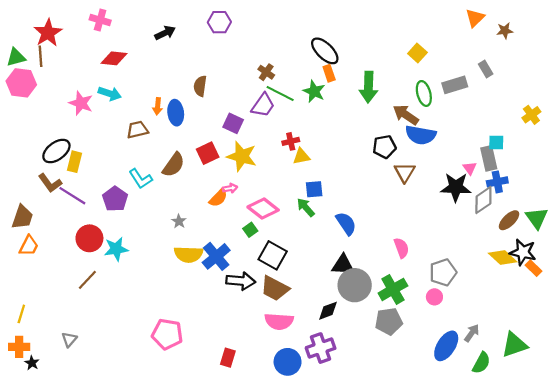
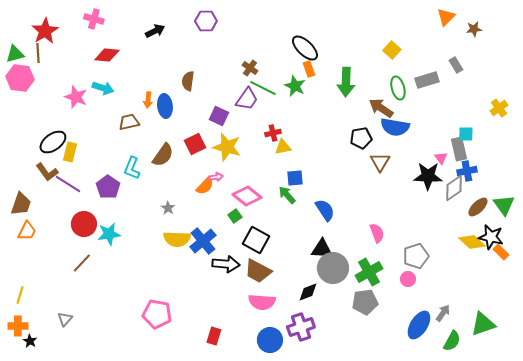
cyan L-shape: (141, 179) -> (132, 168), turned 55

